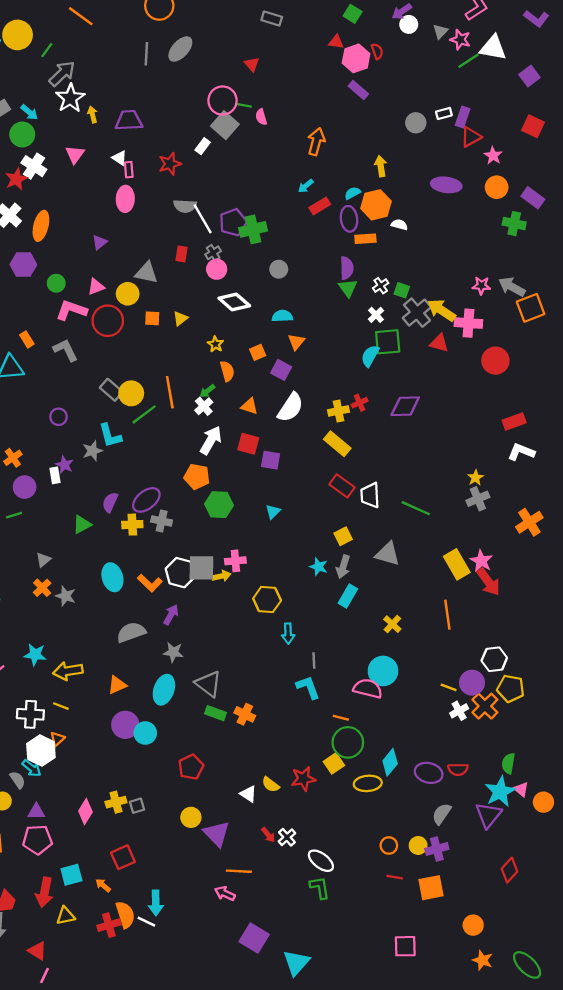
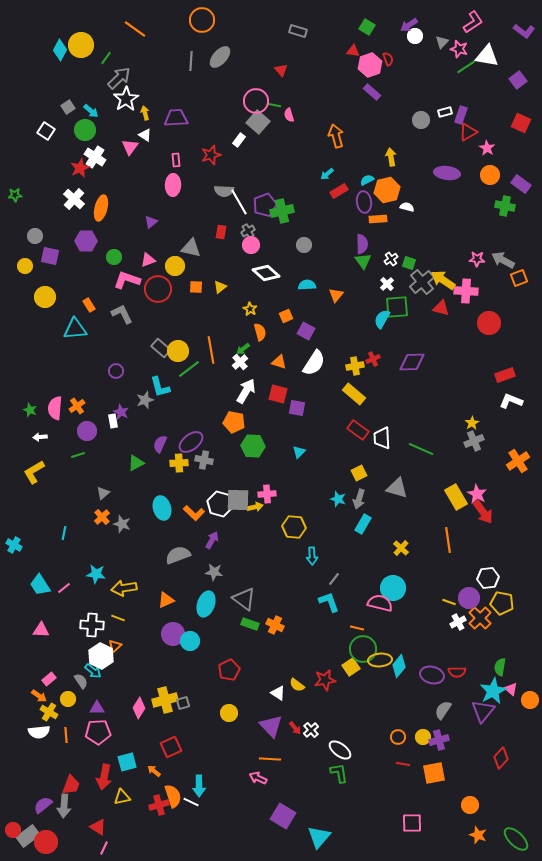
orange arrow: (316, 142) -> (336, 136), turned -30
white triangle: (119, 158) -> (145, 135), moved
orange square: (531, 308) -> (519, 278), size x0.7
orange triangle: (296, 342) -> (336, 295), moved
gray line: (314, 660) -> (334, 579), turned 40
yellow ellipse: (368, 783) -> (380, 660), moved
yellow cross: (116, 802) -> (165, 700), size x1.4
purple triangle: (217, 834) -> (271, 726), moved

